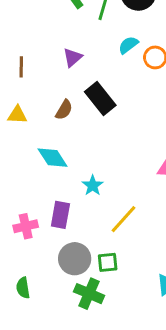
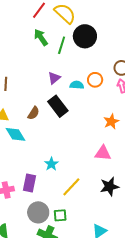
cyan semicircle: (128, 45) -> (77, 85), moved, turned 40
purple triangle: (73, 57) -> (54, 78), moved
cyan diamond: (53, 158) -> (16, 134), moved

